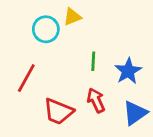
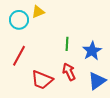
yellow triangle: (72, 17) -> (38, 12), moved
cyan circle: (46, 29) -> (19, 20), moved

